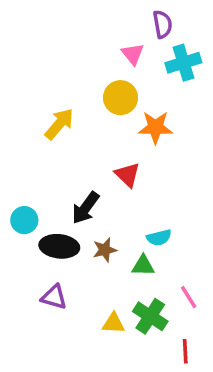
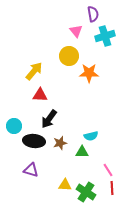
red triangle: (127, 175) -> (40, 95), moved, turned -42
green cross: (150, 316) -> (86, 192), moved
red line: (185, 351) -> (112, 188), moved

